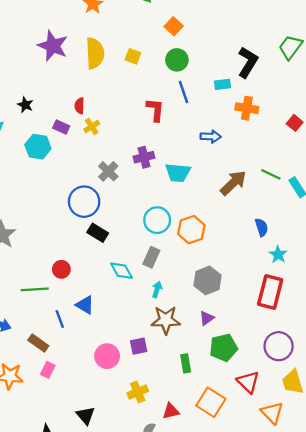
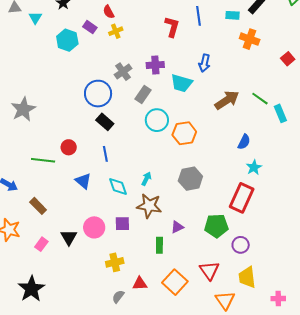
red semicircle: (80, 106) -> (109, 12), turned -40
blue arrow: (211, 137) -> (204, 63), moved, turned 90
blue semicircle: (262, 227) -> (244, 142), turned 35
gray rectangle: (151, 257) -> (143, 94), moved
cyan diamond: (122, 271) -> (118, 186), moved
purple triangle: (207, 318) -> (177, 227), moved
blue line: (60, 319) -> (105, 154), moved
purple circle: (279, 346) -> (241, 245), size x0.7
green pentagon: (224, 348) -> (216, 226), moved
pink rectangle: (48, 370) -> (41, 244), moved
black triangle: (86, 415) -> (69, 237), moved

